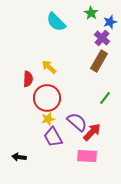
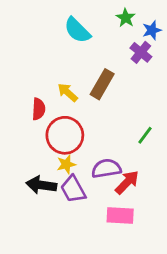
brown rectangle: (99, 61) -> (102, 84), moved
purple semicircle: (77, 122) -> (106, 168), turned -50
black arrow: (19, 157) -> (41, 185), moved, size x1.5

